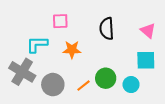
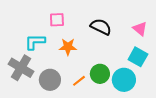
black semicircle: (107, 29) -> (101, 27), turned 120
cyan square: (146, 60) -> (138, 57), turned 30
cyan circle: (131, 85) -> (124, 80), size x1.5

